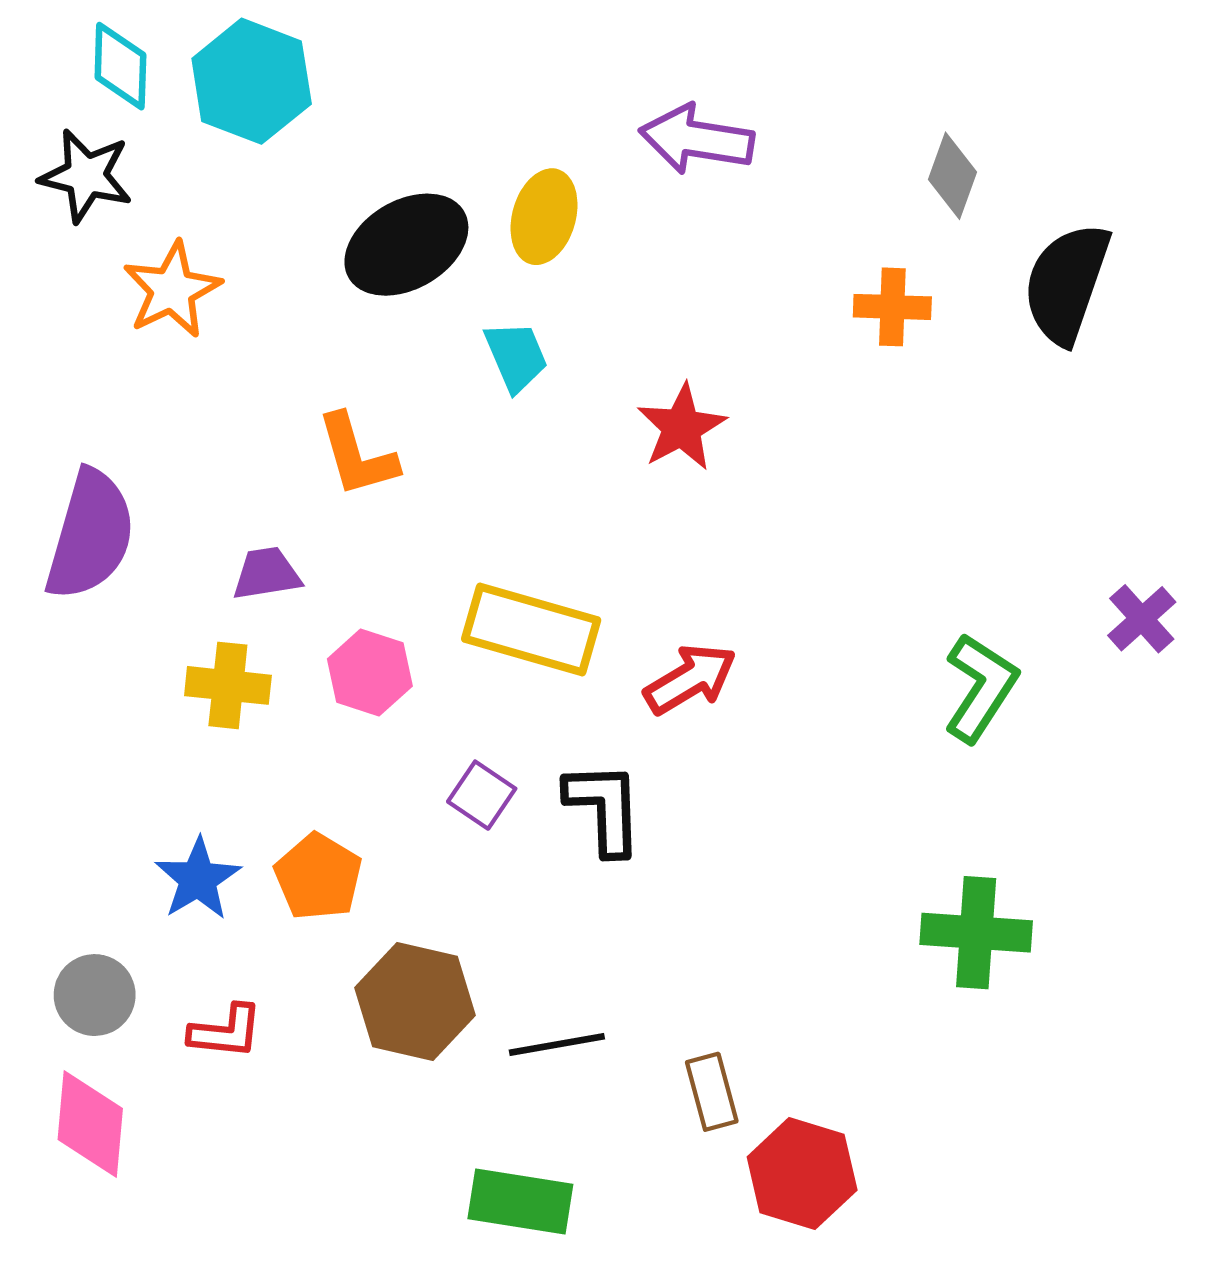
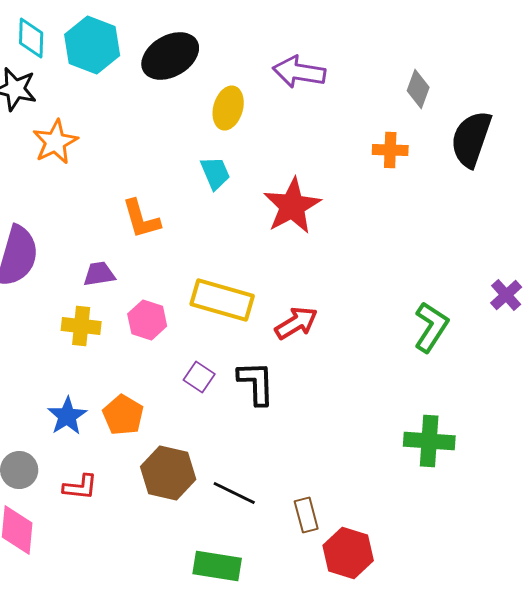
black ellipse: (406, 245) -> (170, 56), moved
red star: (682, 427) -> (292, 206), size x1.4
black line: (557, 1044) -> (234, 493), turned 36

